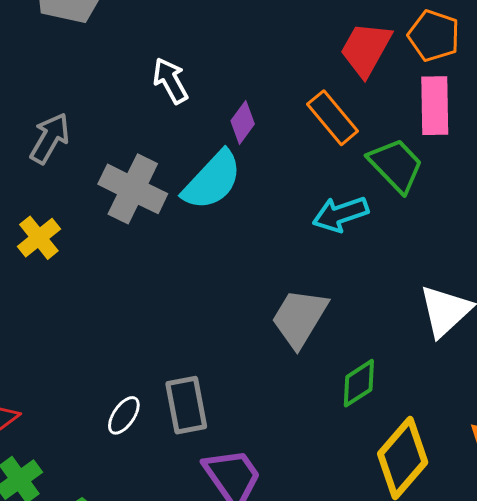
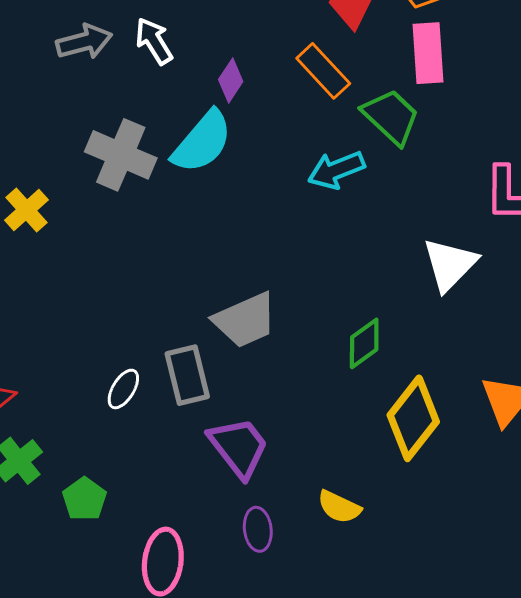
gray arrow: (50, 138) -> (84, 42), moved, turned 48
gray trapezoid: (299, 318) -> (245, 320), moved, turned -142

